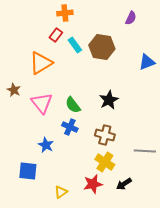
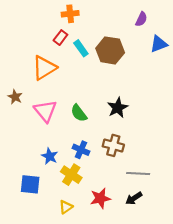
blue triangle: (147, 62) -> (159, 44), moved
blue cross: (70, 127) -> (81, 150), moved
gray line: (145, 151) -> (138, 174), moved
yellow cross: (105, 162) -> (71, 175), moved

